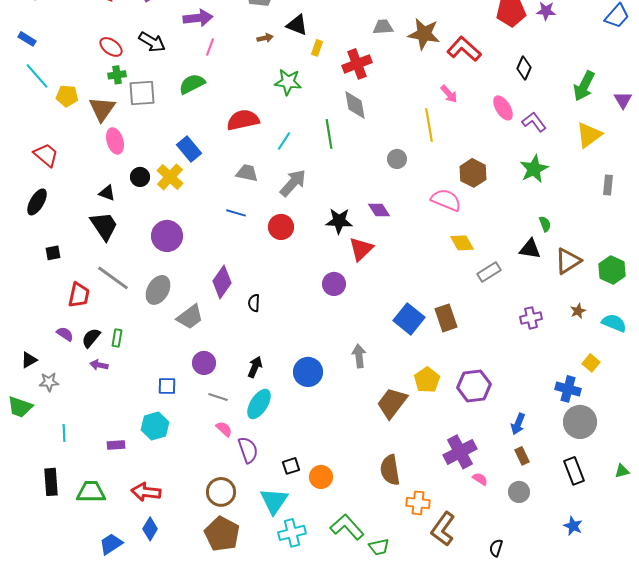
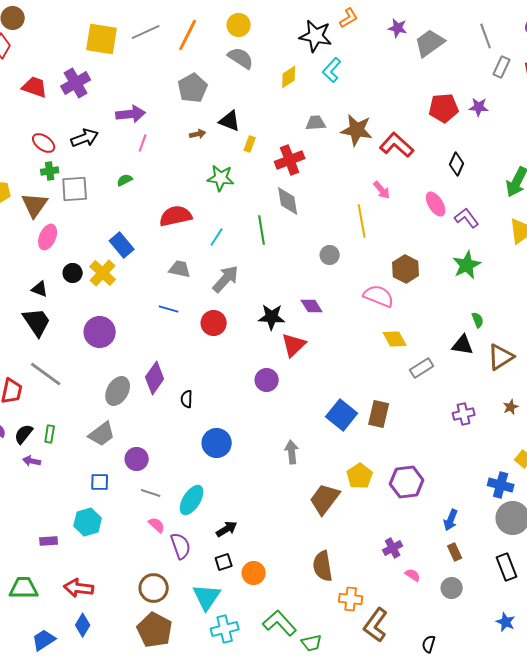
black arrow: (152, 42) -> (85, 138), turned -52
green semicircle: (192, 84) -> (125, 180), size x0.6
pink ellipse: (115, 141) -> (48, 237), turned 40
gray ellipse: (158, 290) -> (118, 391), moved
gray trapezoid: (190, 317) -> (102, 434), moved
brown rectangle: (446, 318) -> (379, 414), turned 32
black arrow: (255, 367) -> (227, 529), moved, turned 35
blue circle: (308, 372) -> (217, 443), moved
purple cross: (460, 452) -> (393, 548), size x0.6

